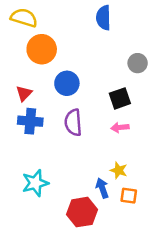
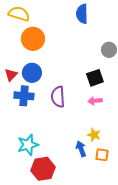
blue circle: (67, 83) -> (32, 73), moved
red triangle: (24, 93) -> (11, 75), moved
red hexagon: (82, 212) -> (43, 169), moved

